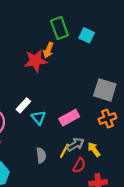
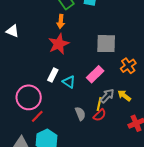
red star: (35, 61) -> (59, 44), moved
gray square: (105, 90) -> (106, 44), moved
red semicircle: (79, 165) -> (100, 115), moved, turned 32

